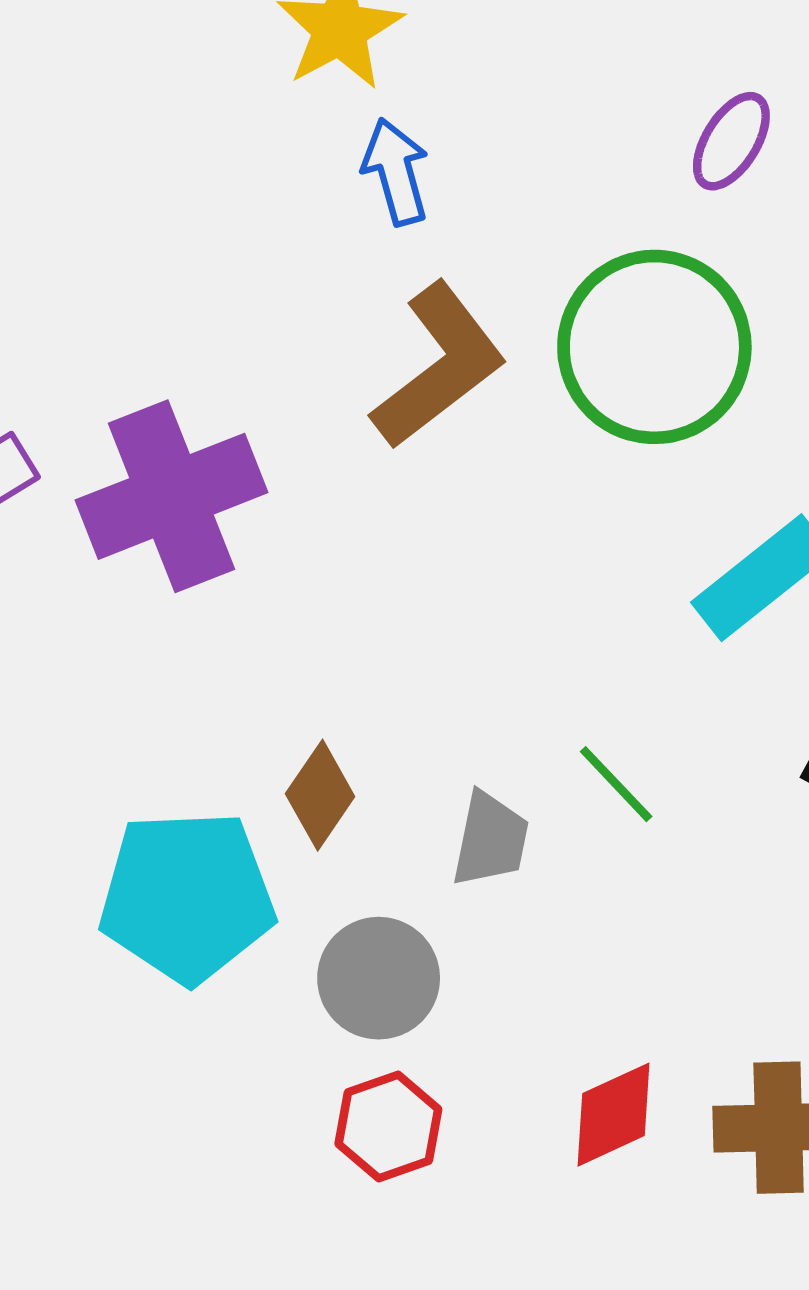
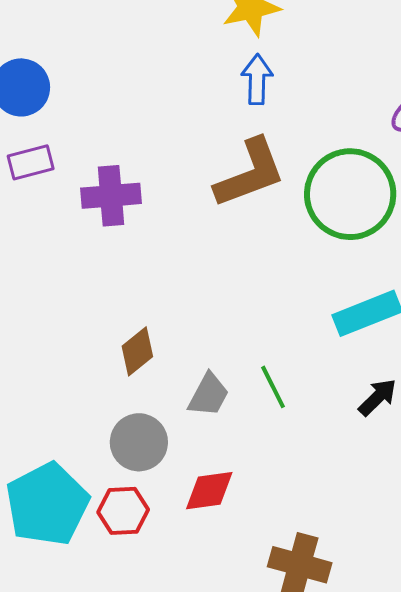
purple cross: (171, 496) -> (111, 196), size x0.7
cyan pentagon: (187, 897) -> (47, 504), moved, turned 30
red diamond: (614, 1115) -> (209, 491), moved

